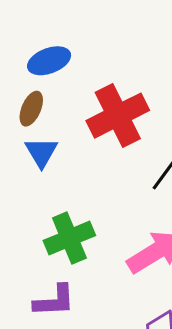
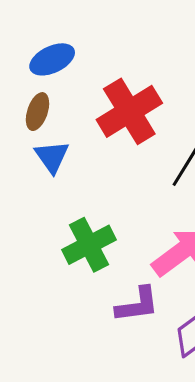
purple L-shape: (54, 301) -> (137, 305), moved

